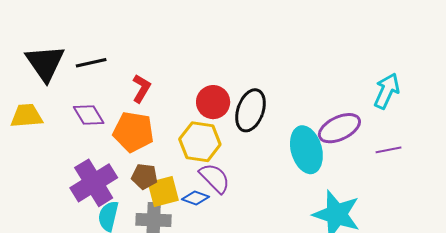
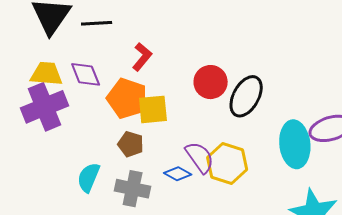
yellow trapezoid: (27, 116) -> (46, 74), moved
yellow hexagon: (200, 142) -> (227, 164), moved
purple cross: (94, 183) -> (44, 107), moved
yellow square: (163, 192) -> (153, 109), moved

